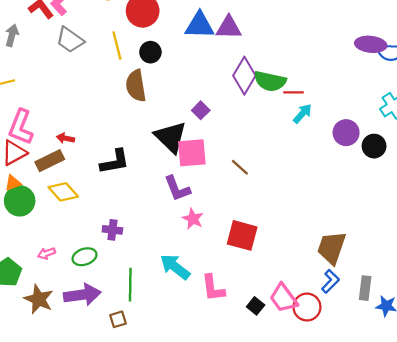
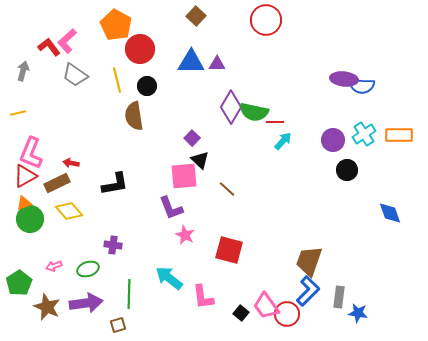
purple triangle: (229, 28) -> (217, 64), size x0.7
purple circle: (346, 133) -> (333, 140), moved
black triangle: (171, 137) -> (200, 160), moved, size x0.6
blue L-shape: (330, 281) -> (308, 291), size x1.4

